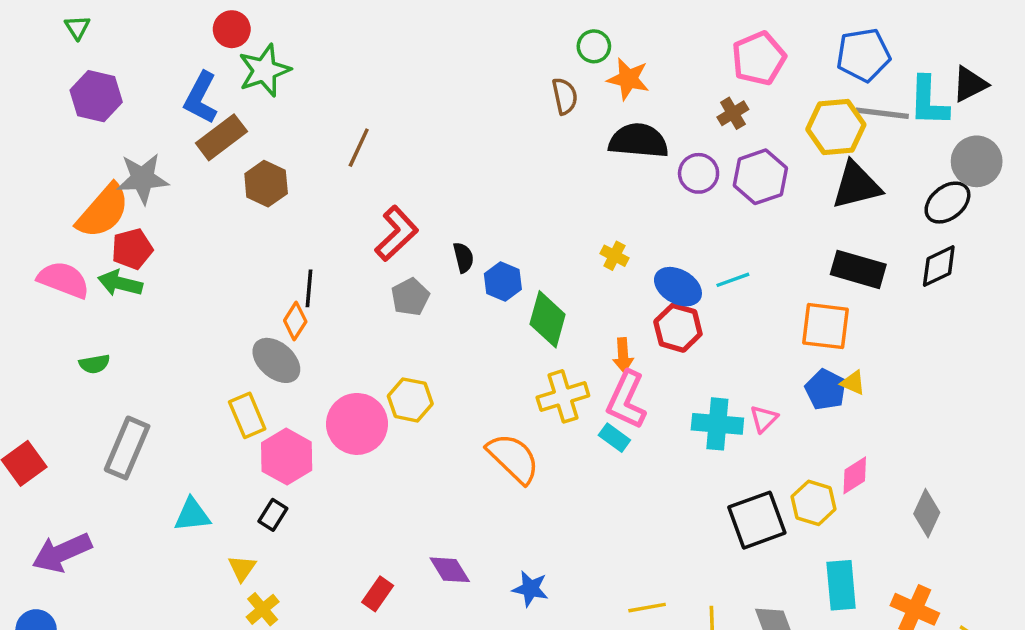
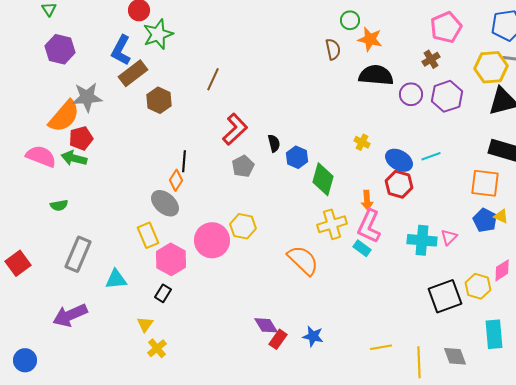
cyan triangle: (192, 515) -> (116, 279), moved
purple arrow: (62, 553) -> (70, 315), moved
red rectangle: (378, 594) -> (278, 339), moved

